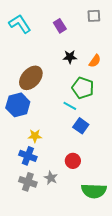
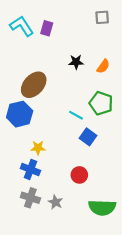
purple rectangle: (60, 26) -> (47, 28), moved, turned 48
green pentagon: (83, 88) -> (101, 103), moved
gray star: (51, 178) -> (55, 202), moved

